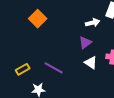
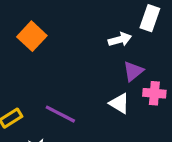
purple triangle: (85, 43) -> (133, 71), moved

